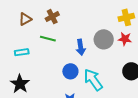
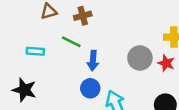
blue arrow: (81, 47) -> (93, 61), moved
black star: (20, 84) -> (24, 90), turned -30

